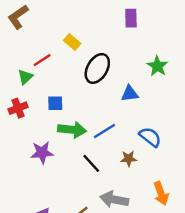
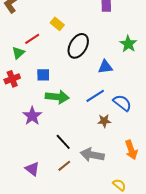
blue line: (105, 131) -> (95, 96), moved
purple star: (42, 153) -> (32, 116), turned -30
black line: (91, 163) -> (63, 142), moved

